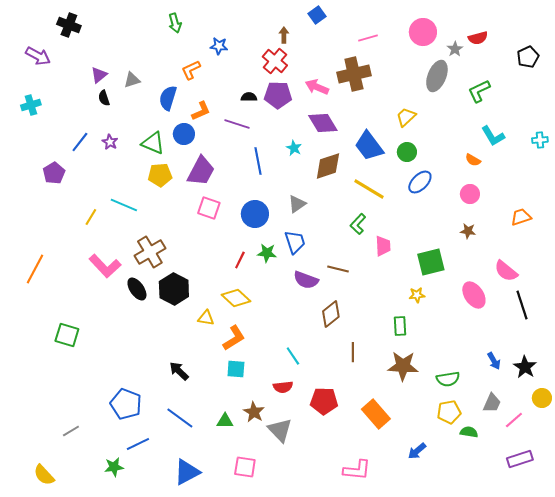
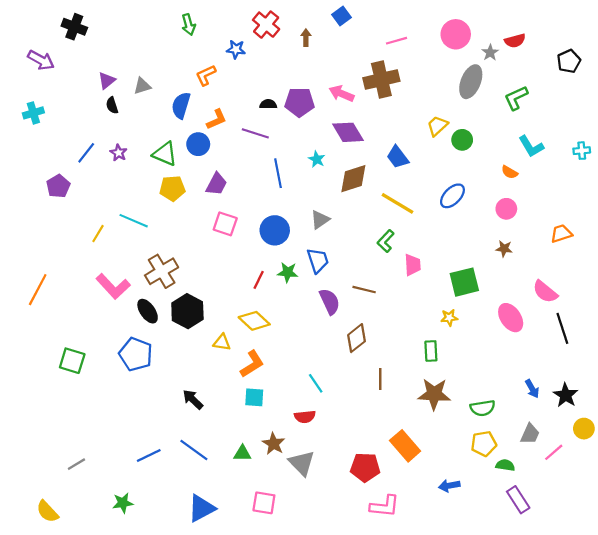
red cross: (275, 61) -> (266, 25), moved
blue trapezoid: (369, 146) -> (398, 157), size x0.7
green circle: (407, 152) -> (462, 140), moved
purple trapezoid: (201, 171) -> (217, 184), size x0.7
purple semicircle: (306, 280) -> (330, 301), turned -135
red pentagon: (324, 401) -> (365, 467), moved
blue pentagon: (126, 404) -> (136, 354), moved
blue line: (138, 444) -> (149, 455), moved
blue arrow: (417, 451) -> (449, 486), turned 30
purple rectangle: (520, 459) -> (518, 500), moved, turned 75

